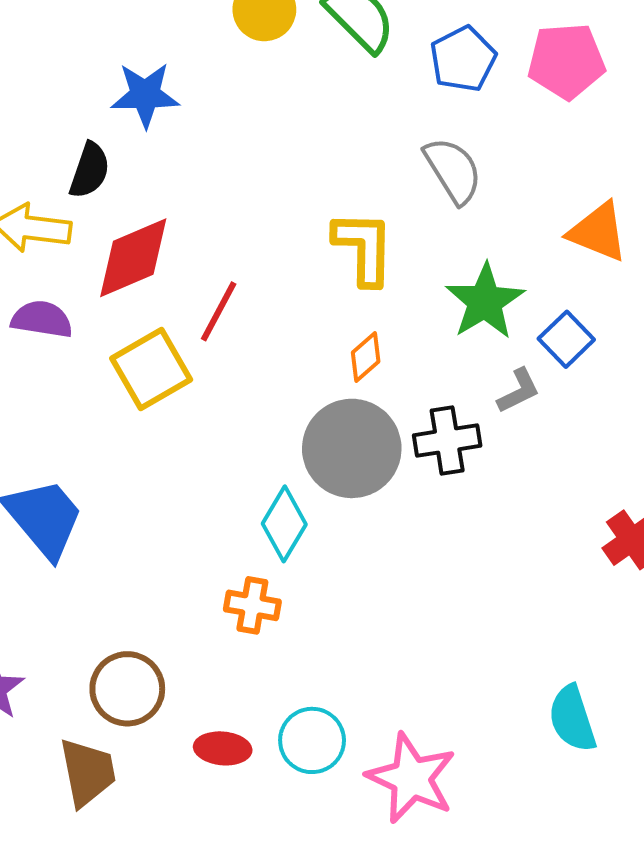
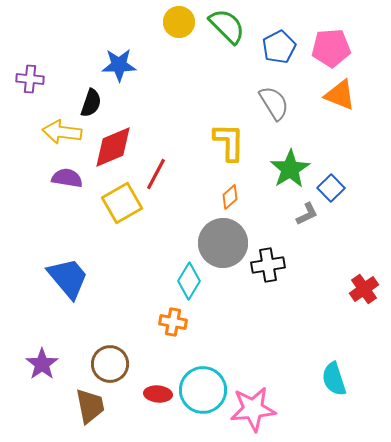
orange triangle: (598, 232) -> (340, 95), moved
black cross: (447, 441) -> (268, 265), moved
cyan circle: (312, 740) -> (203, 390), size x1.4
pink star: (411, 778) -> (253, 409), turned -30

